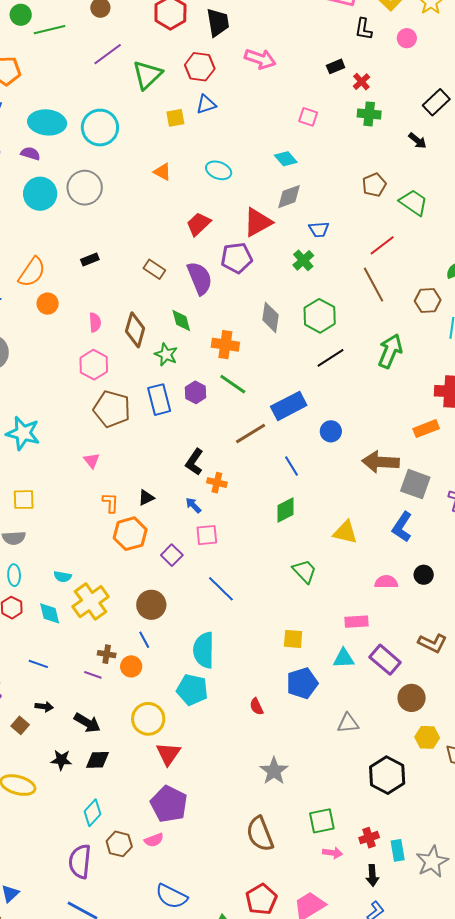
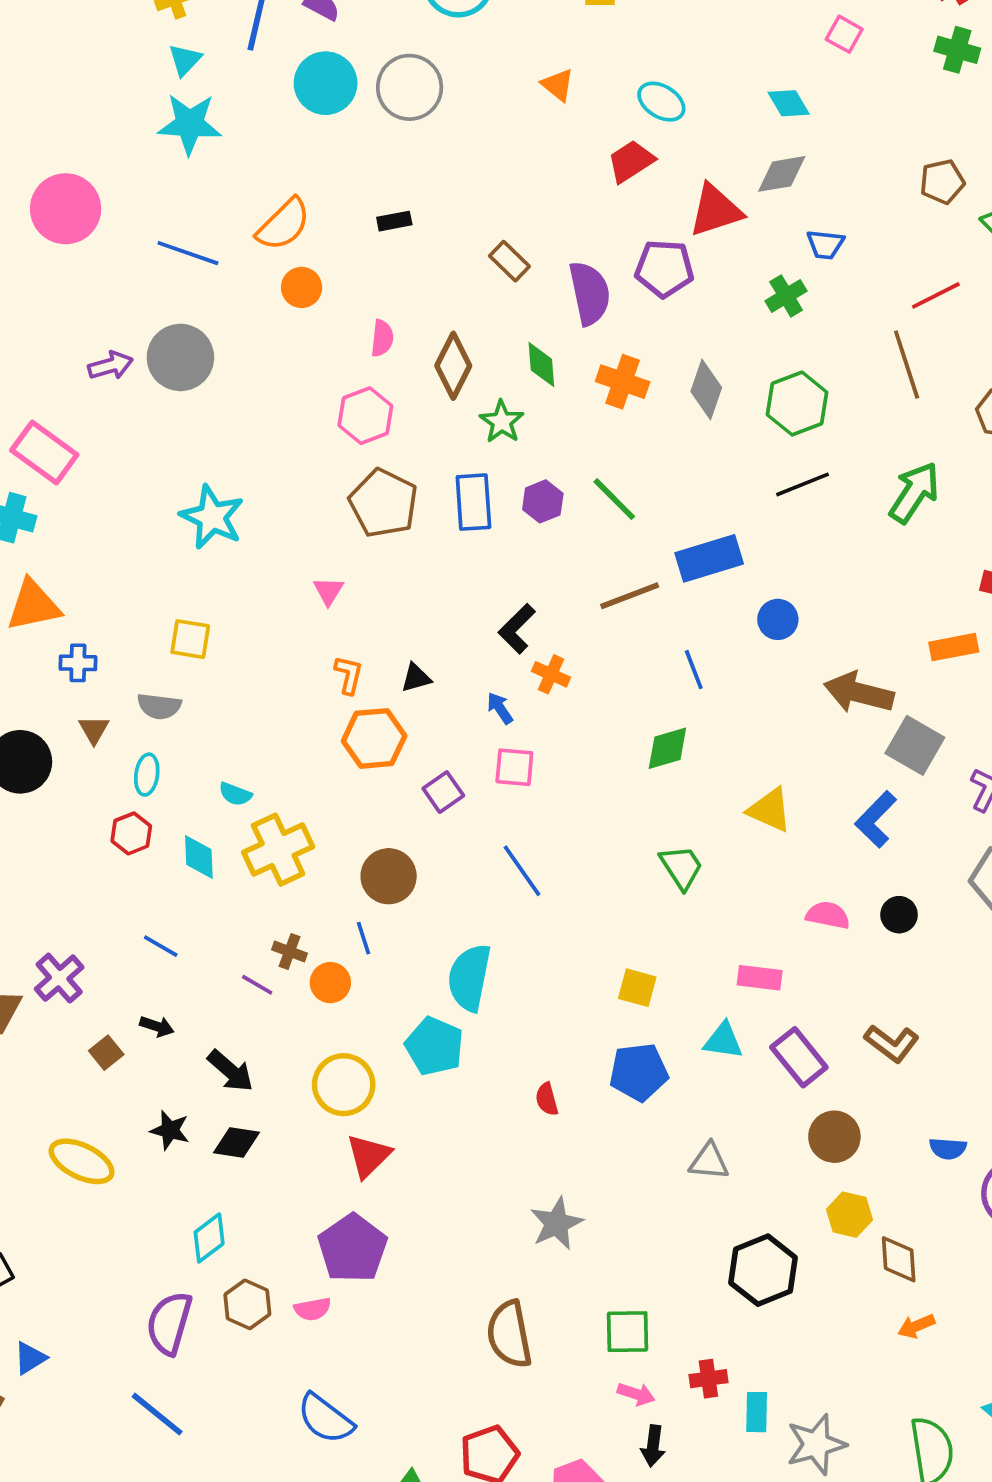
red trapezoid: (199, 224) -> (631, 161), moved
orange cross: (225, 345) -> (623, 382), moved
black arrow: (372, 875) -> (653, 1446), moved

